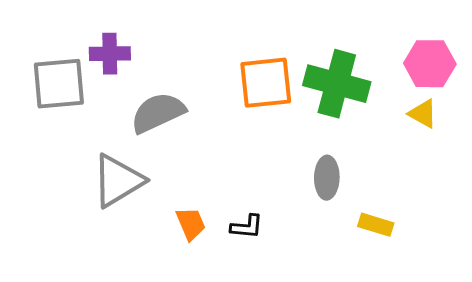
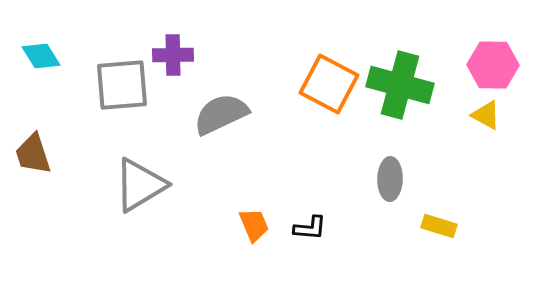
orange square: (266, 83) -> (329, 84), turned 34
gray triangle: (118, 181) -> (140, 185), moved

